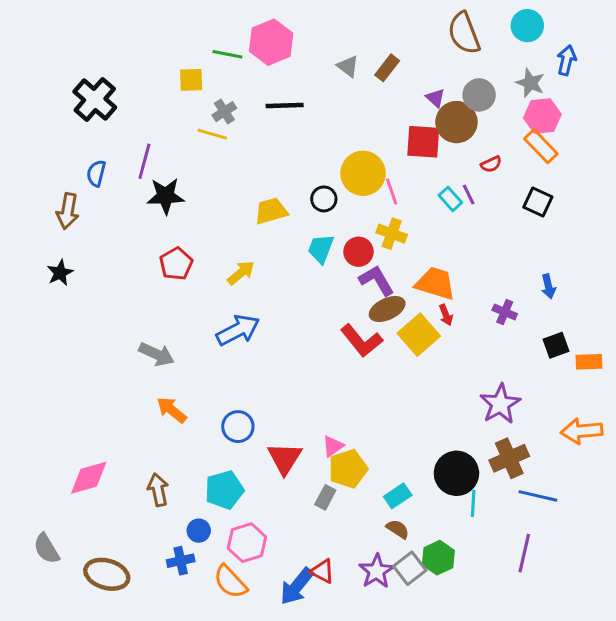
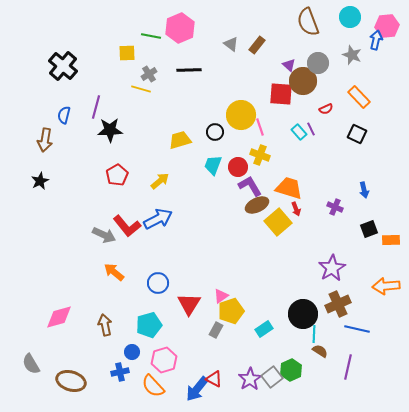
pink hexagon: (542, 116) -> (387, 26), moved
red L-shape: (362, 341) -> (127, 226), moved
brown semicircle: (398, 529) -> (320, 351), moved

